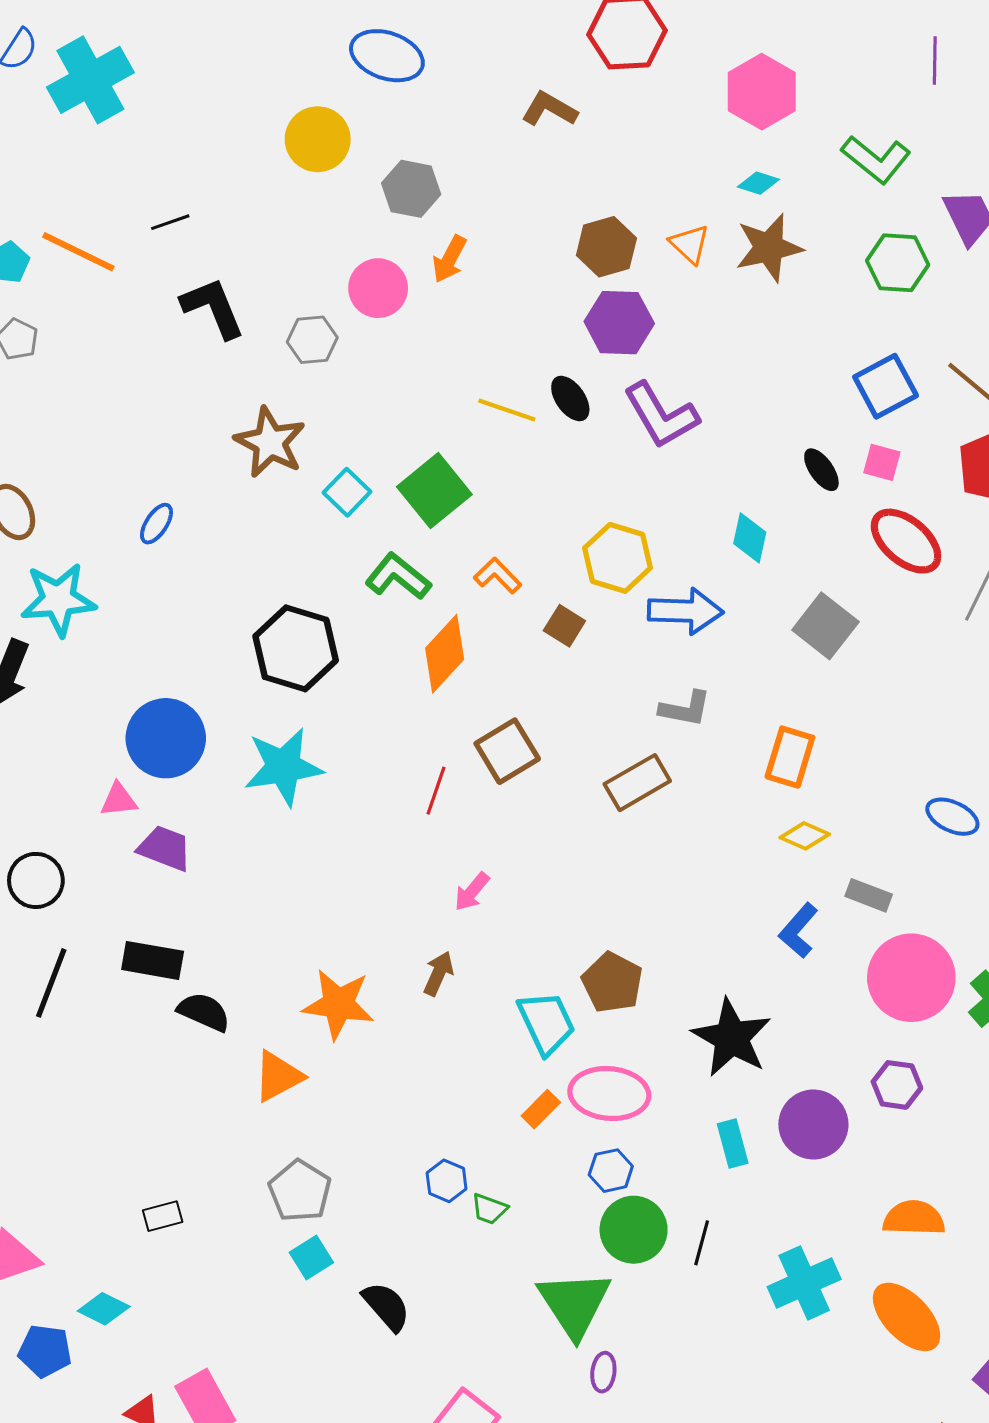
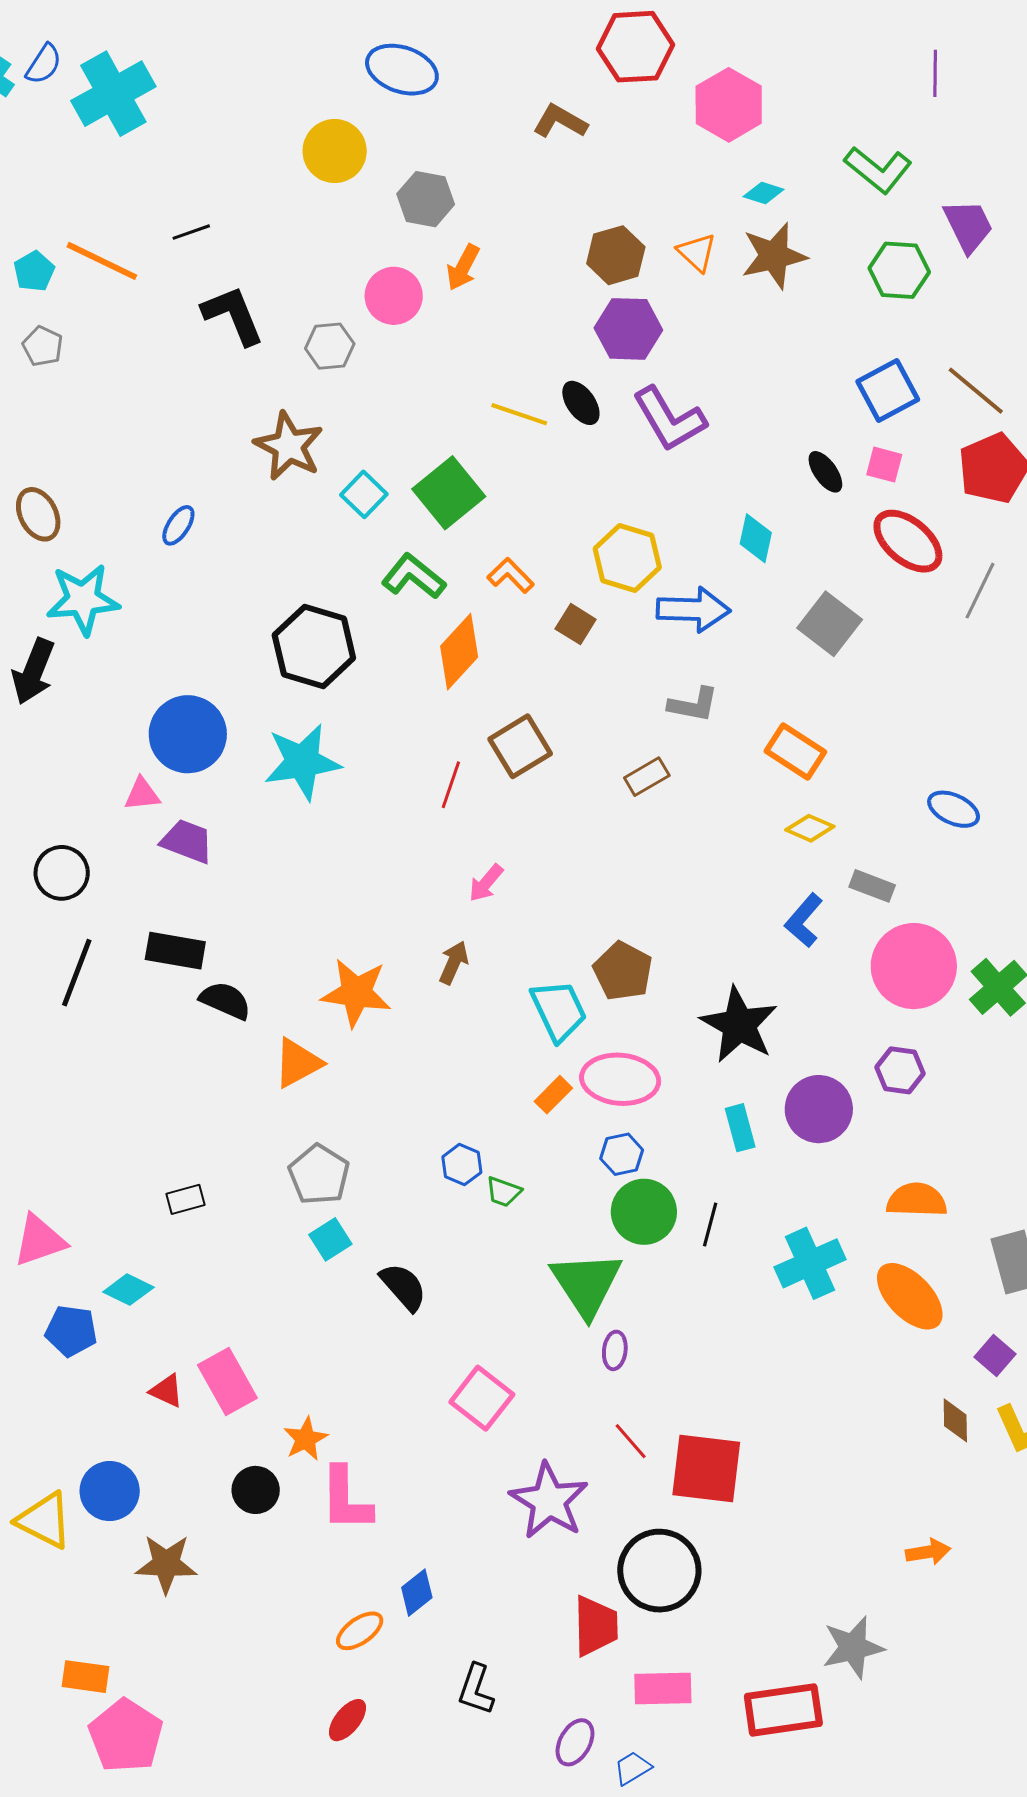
pink hexagon: (762, 92) -> (729, 105), moved
orange rectangle: (790, 757) -> (795, 752), turned -74
brown rectangle: (637, 783) -> (647, 777), size x0.7

